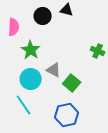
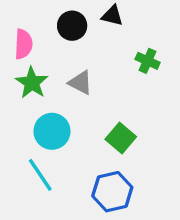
green star: (31, 50) -> (32, 83), moved
green cross: (98, 51) -> (148, 61), moved
gray triangle: (54, 70) -> (80, 83), moved

